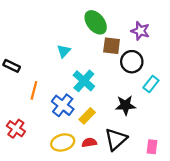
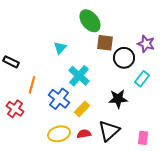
purple star: (140, 31) -> (146, 44), moved
red cross: (16, 129) -> (15, 109), moved

